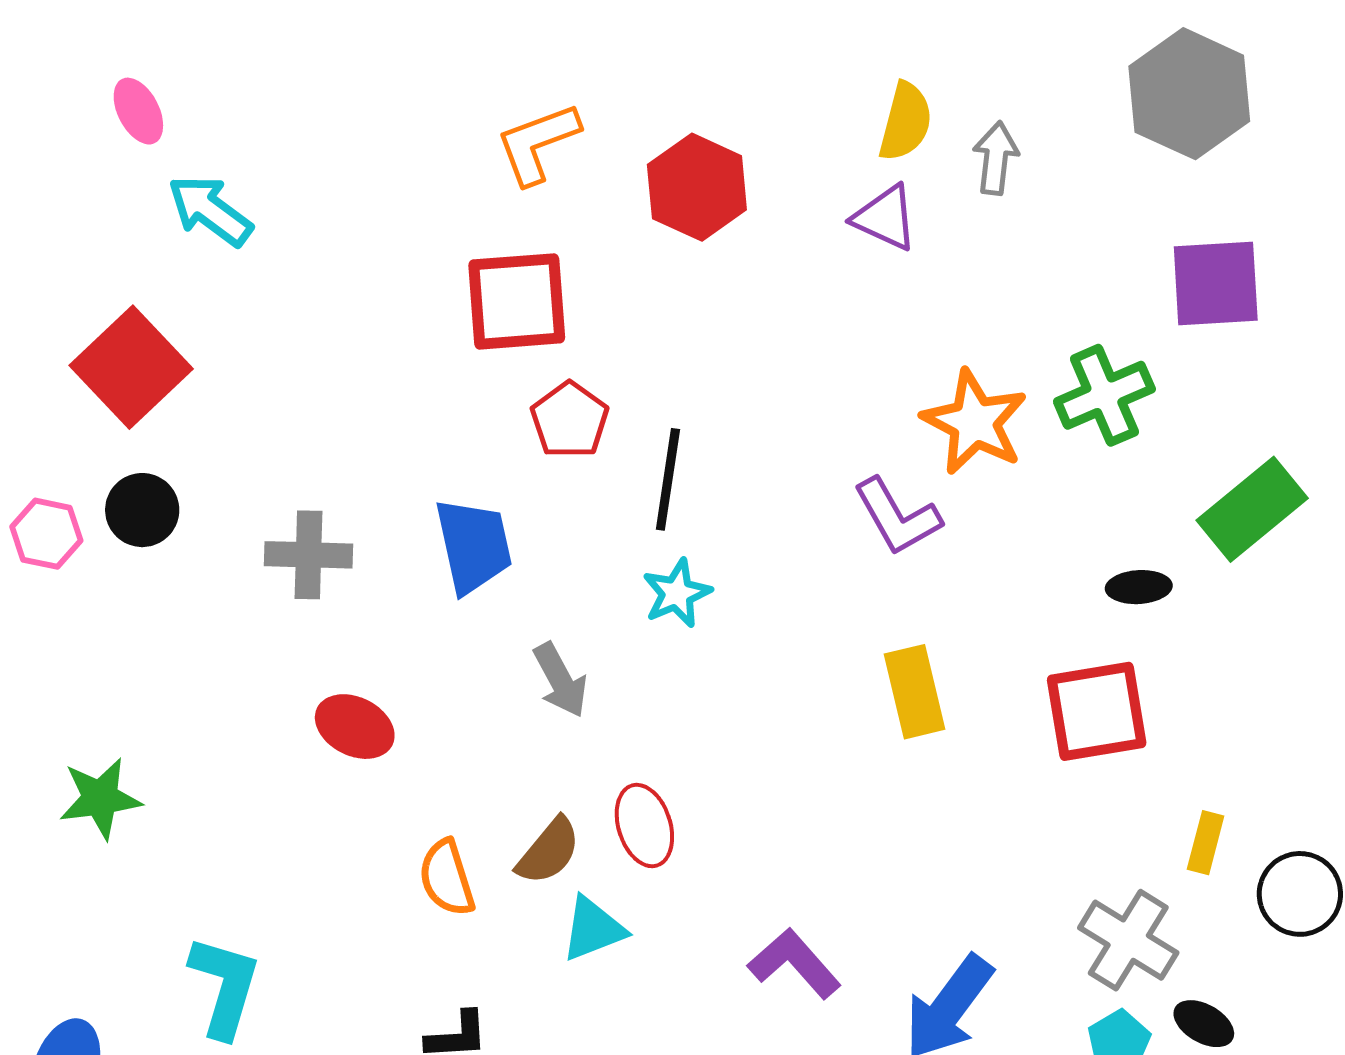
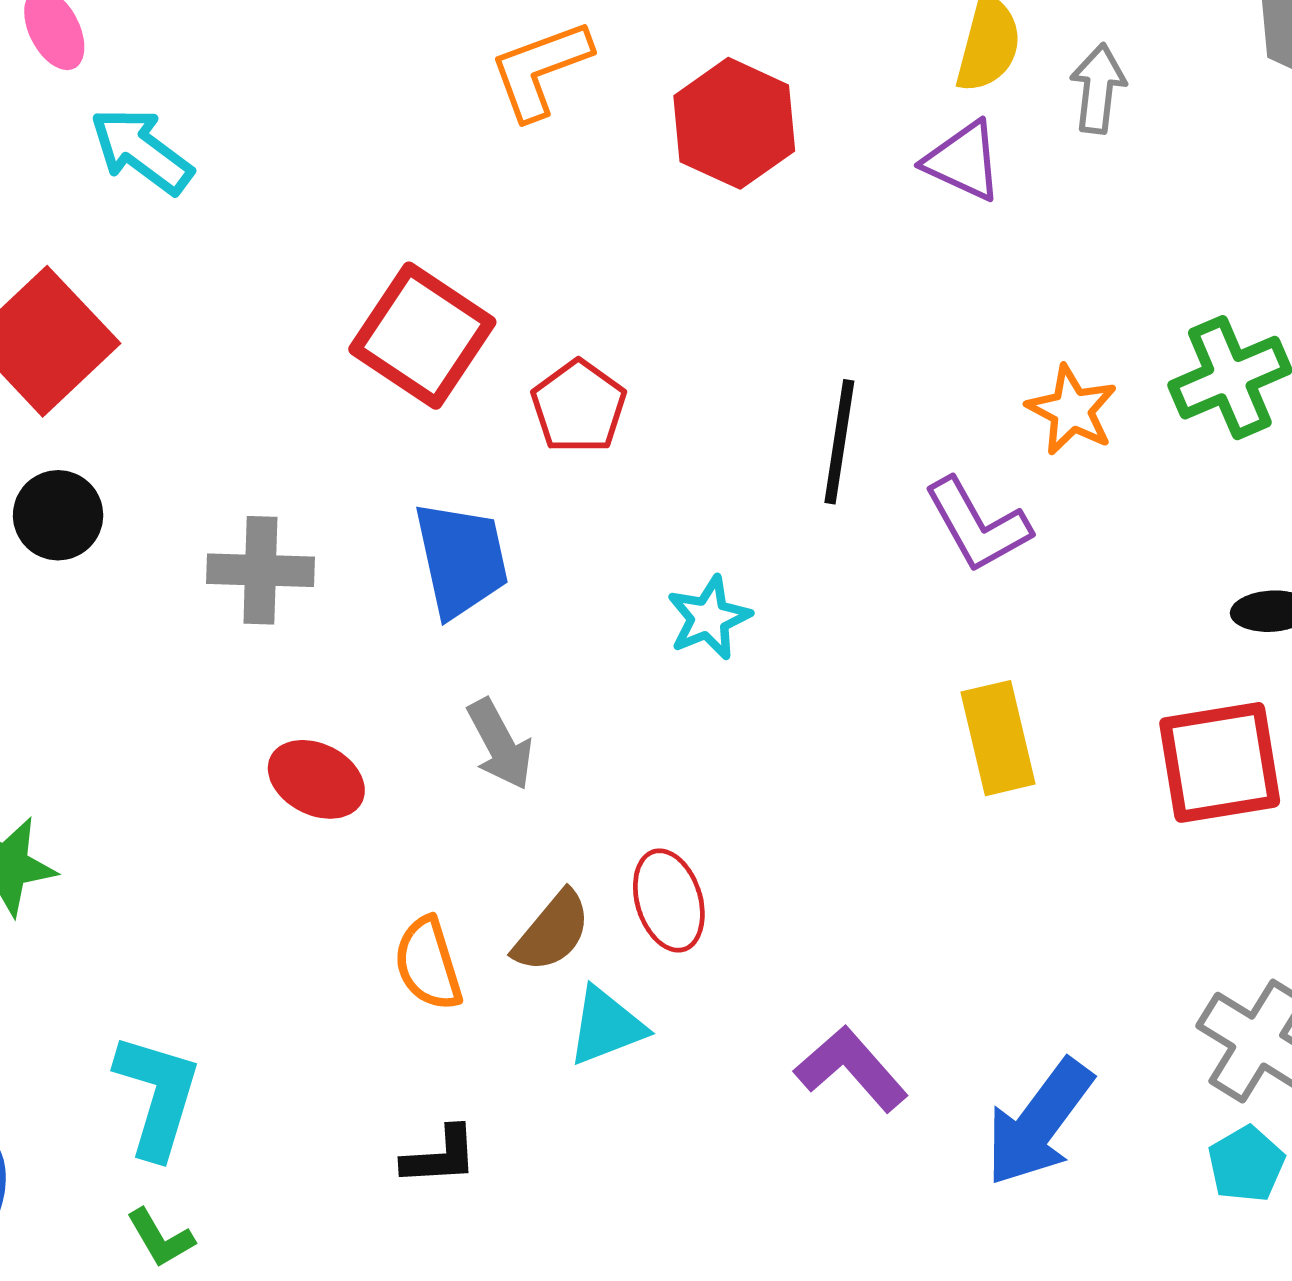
red square: (517, 301) -> (422, 336), moved, turned 38
orange star: (975, 422) -> (1072, 410), size x0.7
black line: (668, 479) -> (839, 442), moved
gray arrow: (560, 680) -> (500, 744), moved

